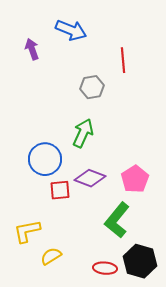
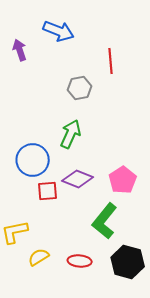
red ellipse: (105, 268) -> (80, 261), moved

